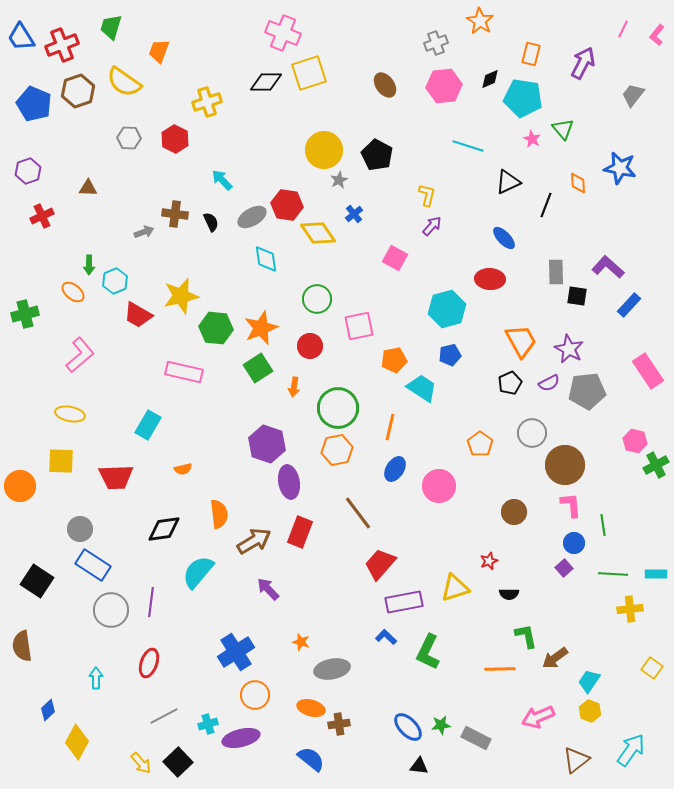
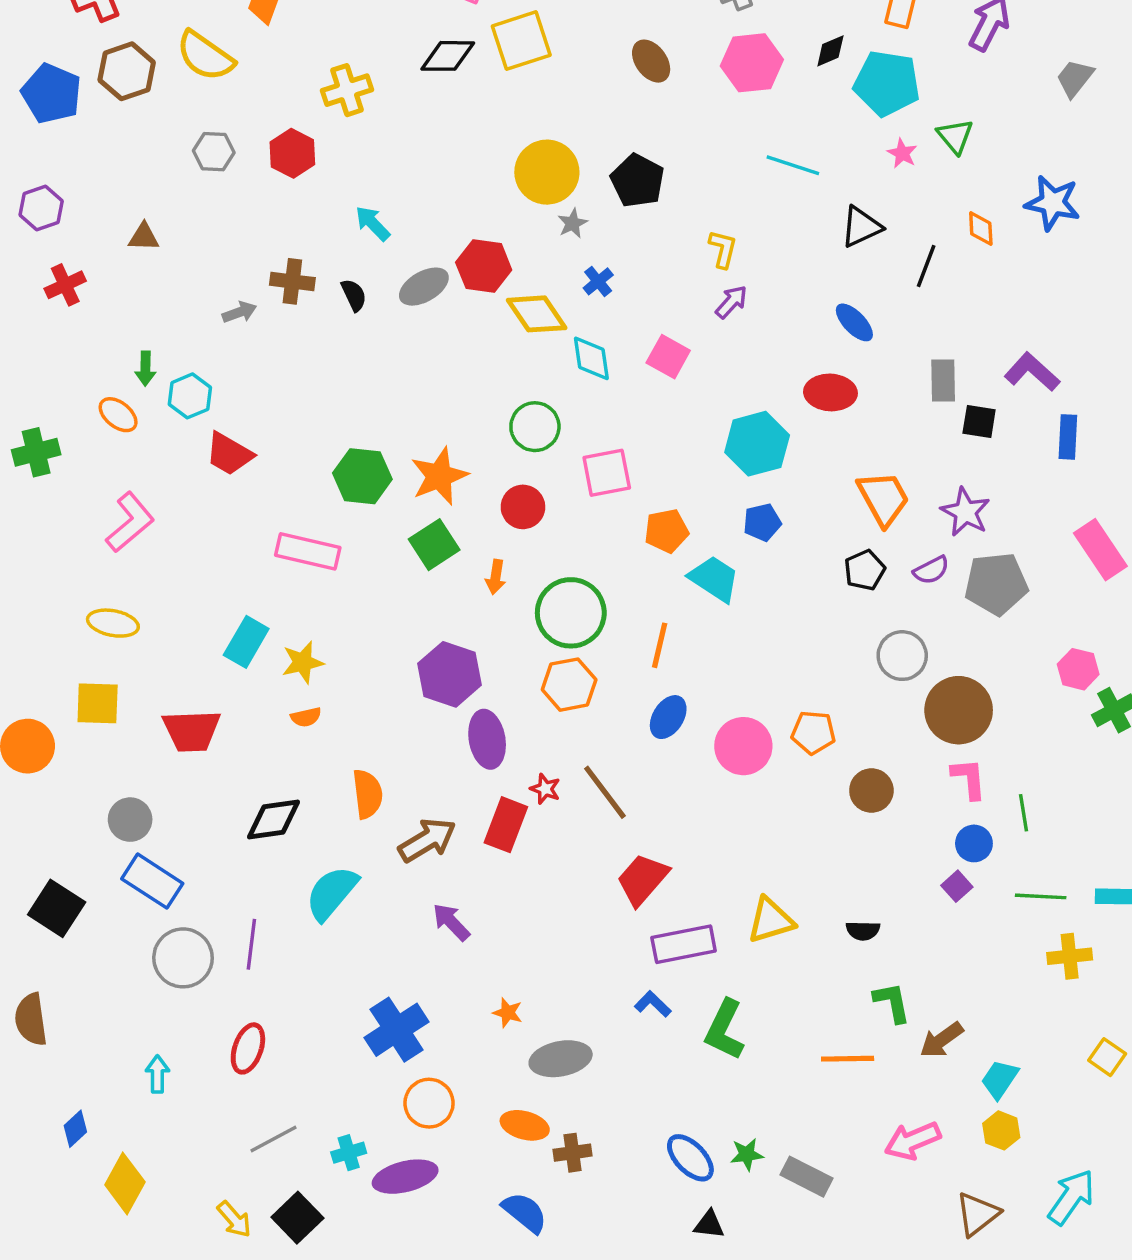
cyan diamond: (266, 259) -> (591, 358), moved
yellow star: (181, 296) -> (303, 662), moved, size x0.7
blue rectangle: (629, 305) -> (1068, 437), turned -40
orange pentagon: (480, 444) -> (813, 732), moved, turned -30
red star: (489, 561) -> (545, 789), moved, turned -30

